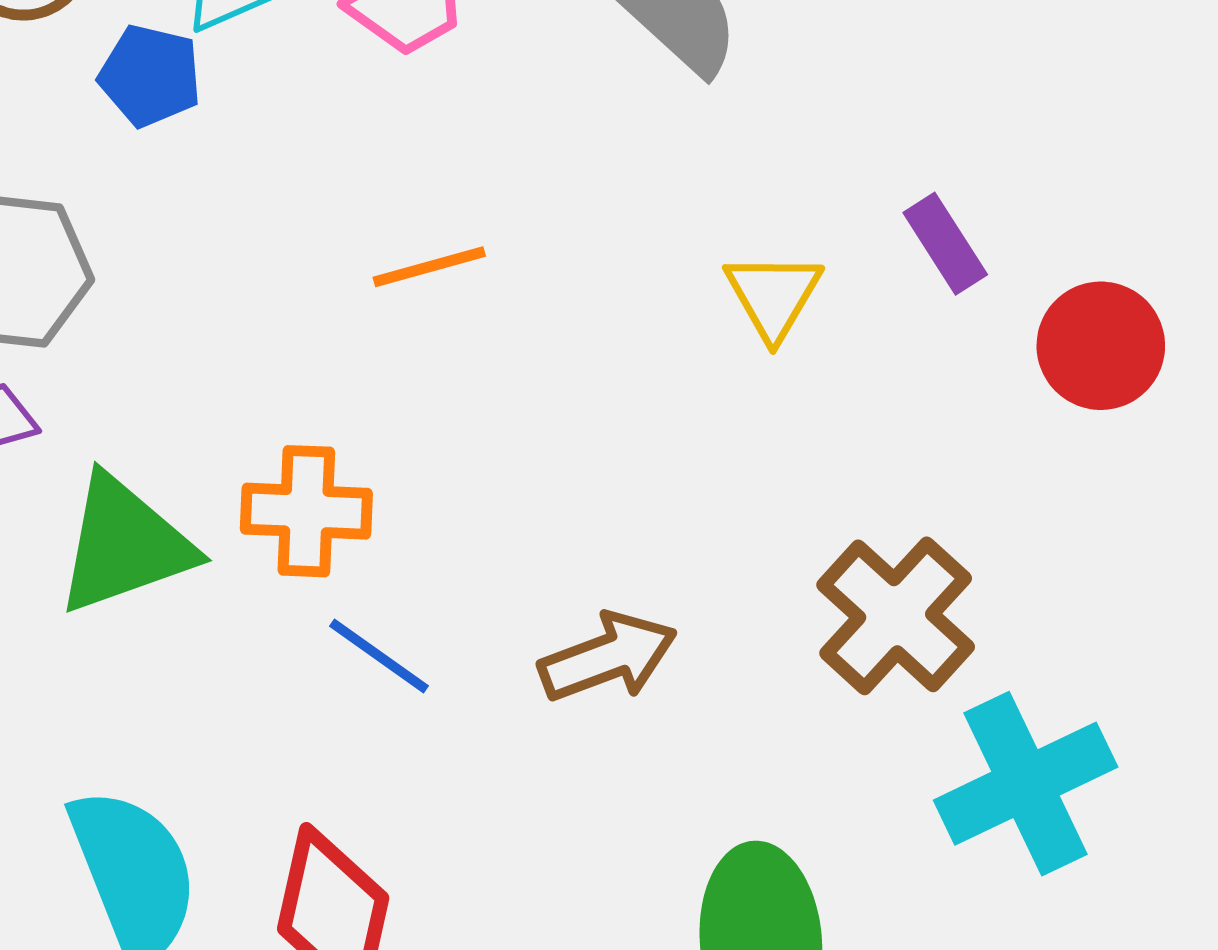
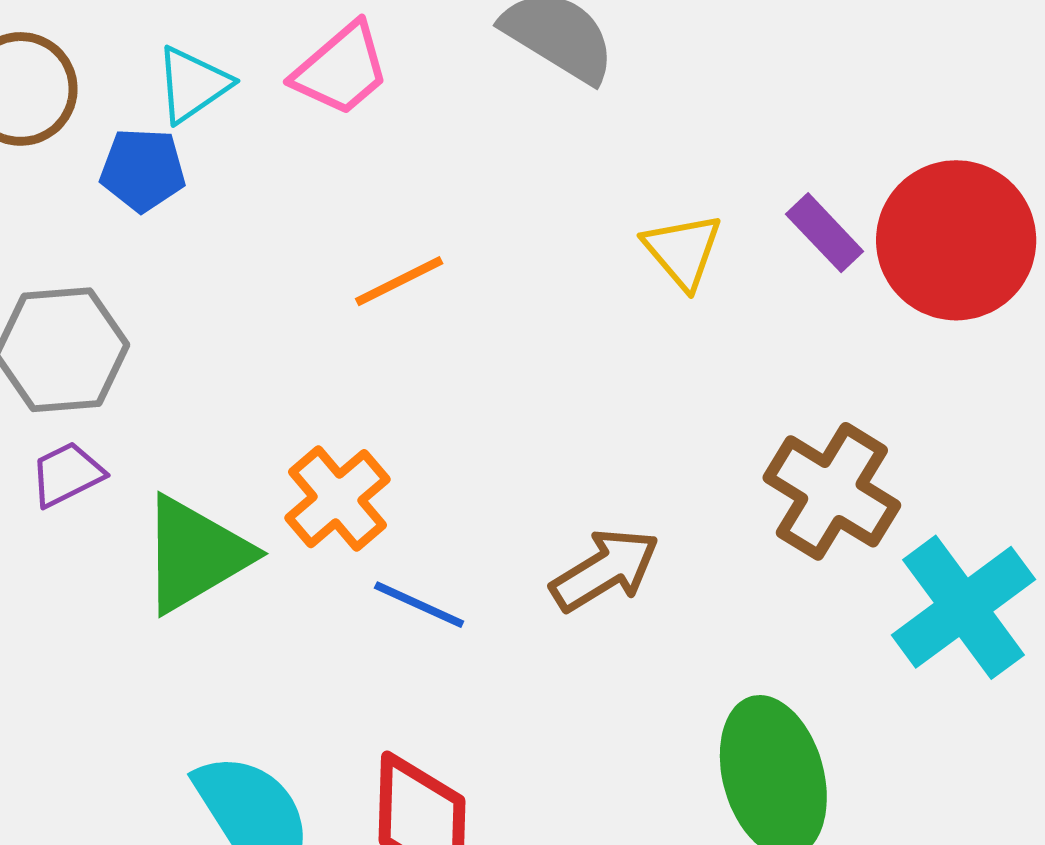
purple rectangle: (945, 244) -> (825, 233), moved
red circle: (1101, 346) -> (956, 240), size x1.5
orange cross: (306, 511) -> (338, 499), turned -32

